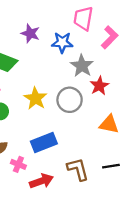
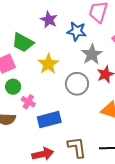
yellow star: (35, 98) -> (48, 64), moved
pink cross: (18, 164) -> (28, 102), moved

